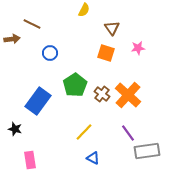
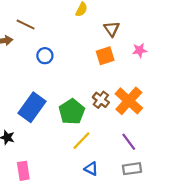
orange square: (106, 53) -> (105, 56), turned -36
green pentagon: (75, 85) -> (72, 112), moved
gray rectangle: (147, 151) -> (132, 169), moved, size x0.7

